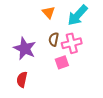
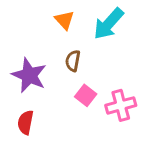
pink cross: (72, 43) -> (121, 105), moved
pink square: (62, 62) -> (86, 95), turned -32

